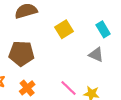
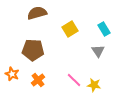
gray triangle: (96, 55) -> (98, 51), turned 32

